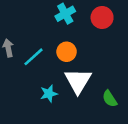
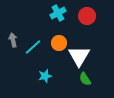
white triangle: (78, 81) -> (79, 56), moved
green semicircle: (110, 99) -> (85, 79), moved

